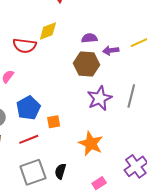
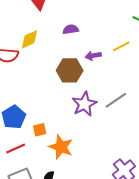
purple semicircle: (89, 38) -> (71, 29), moved
gray line: (131, 96) -> (116, 100), turned 45
orange star: (91, 143) -> (61, 147), moved

